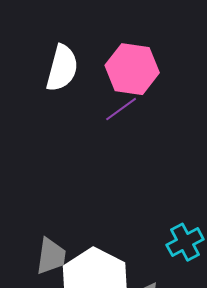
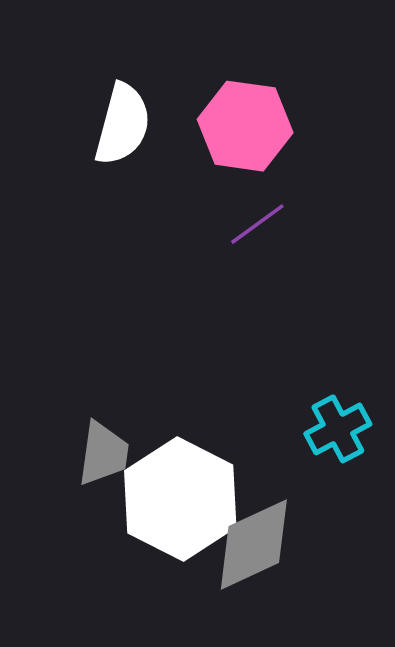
purple line: (121, 109) -> (257, 224), moved

